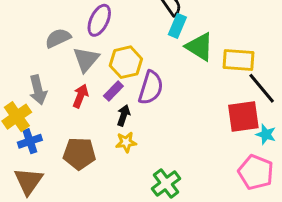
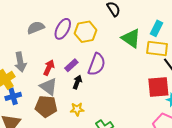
purple ellipse: (99, 20) -> (63, 29), moved
cyan rectangle: (177, 26) -> (157, 28), moved
gray triangle: (86, 59) -> (49, 87), moved, turned -36
yellow hexagon: (126, 62) -> (86, 32), moved
yellow star: (126, 142) -> (77, 109), moved

